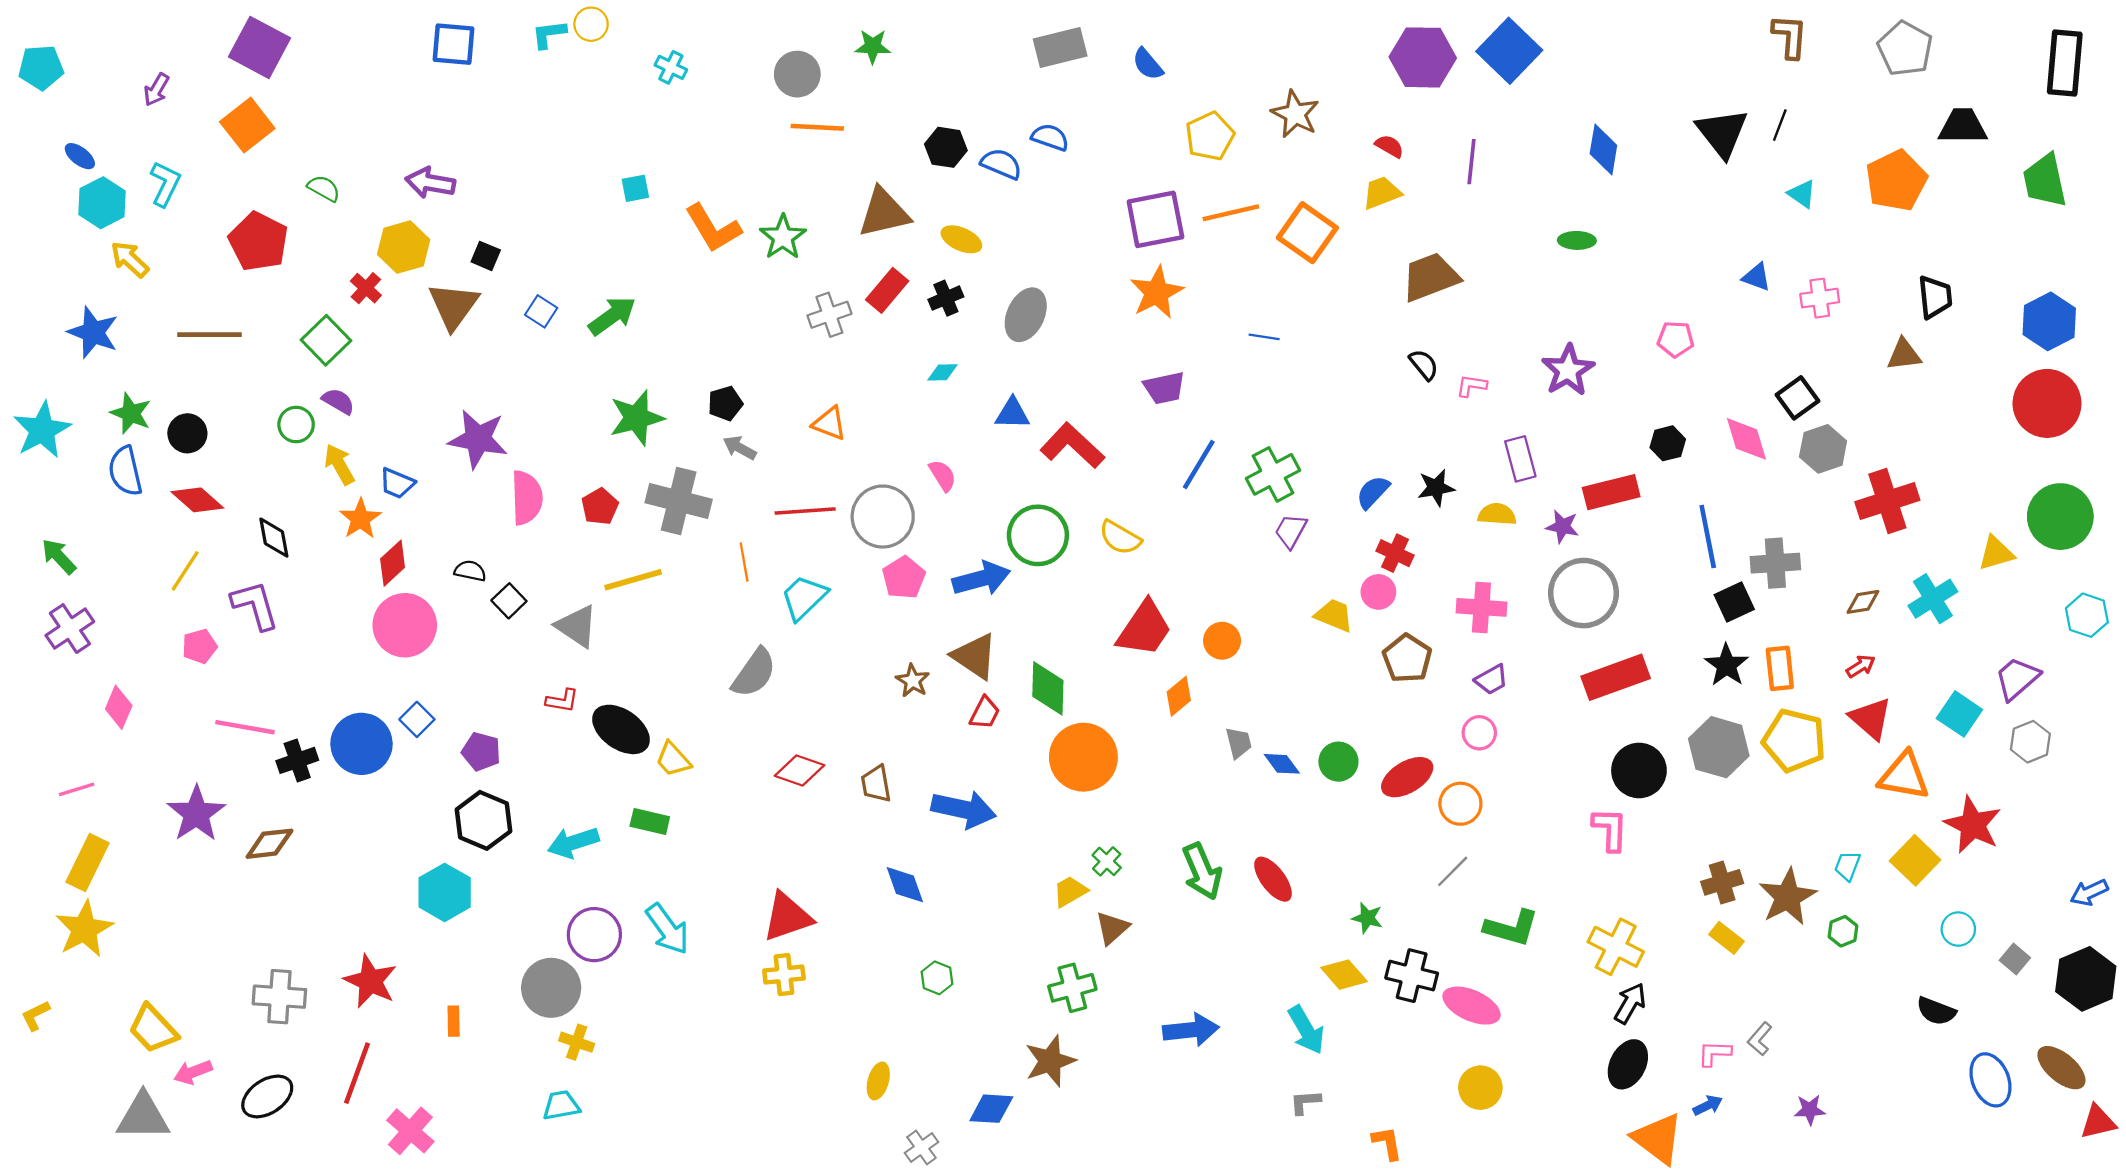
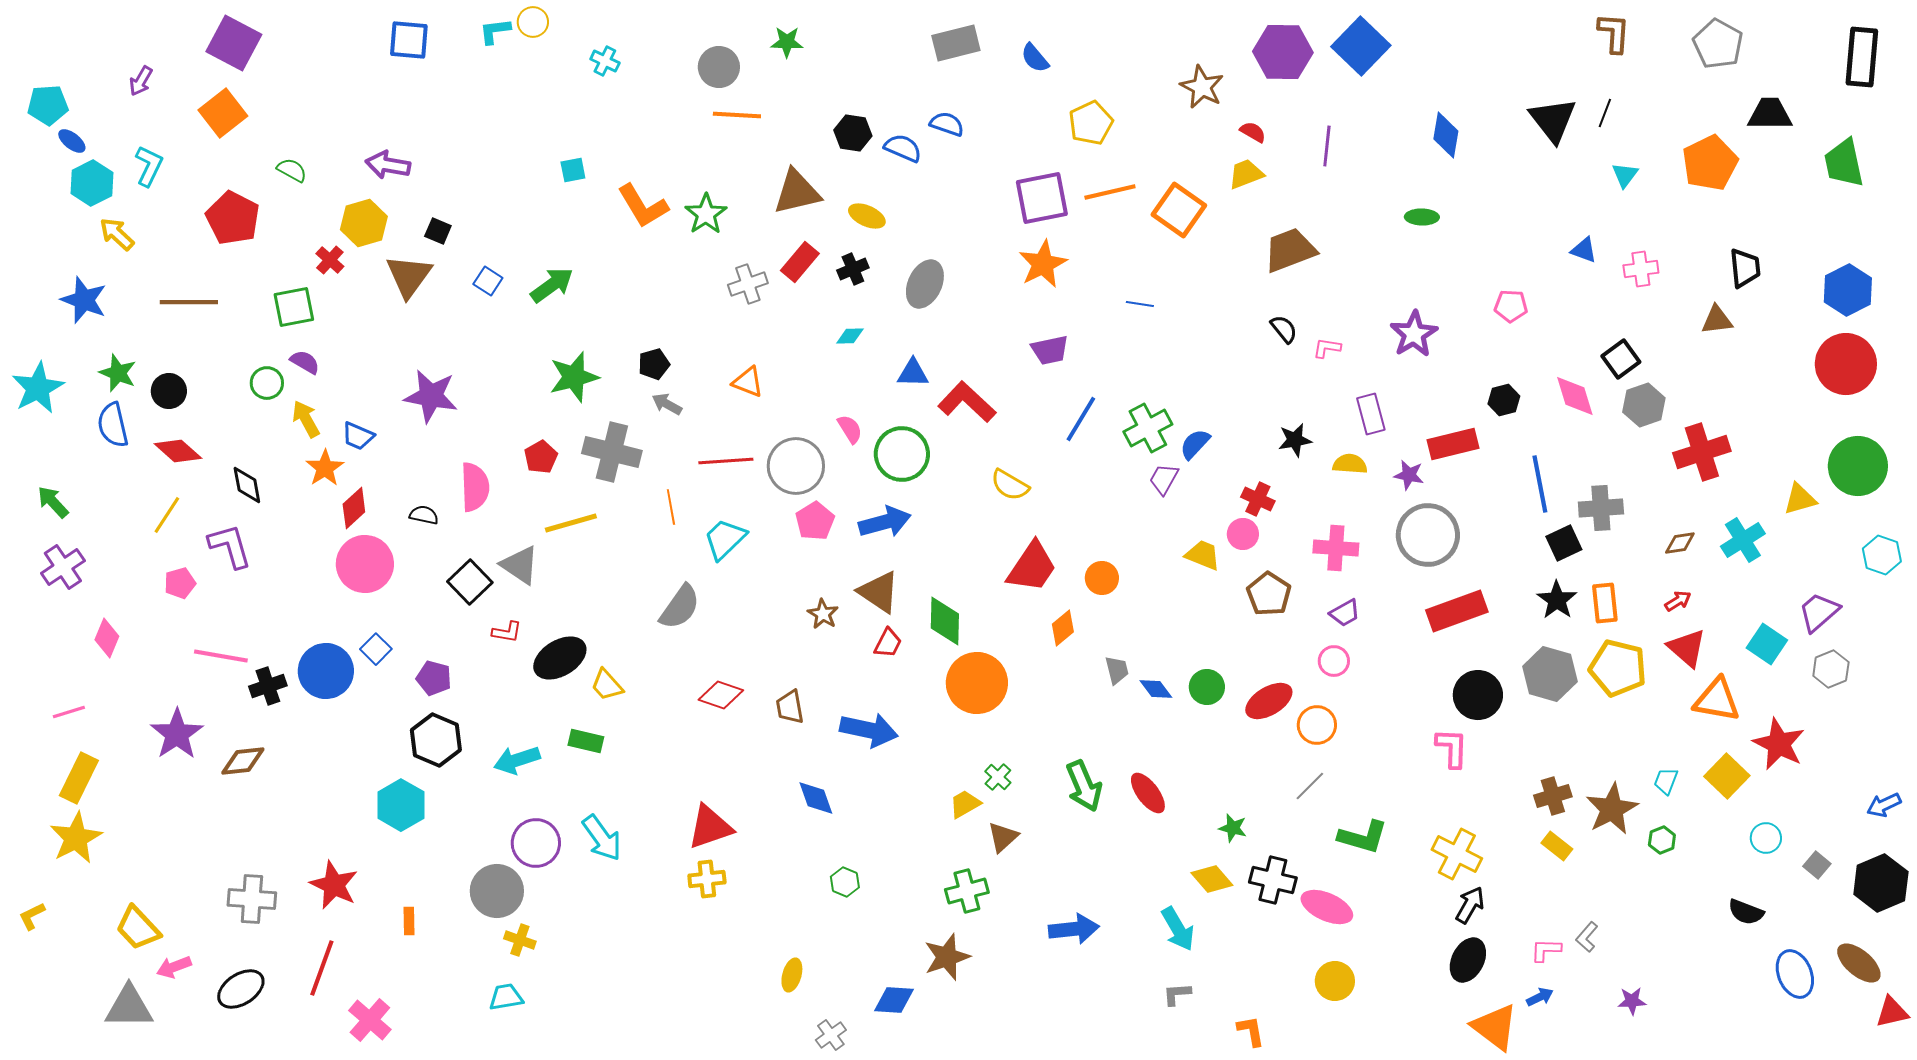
cyan pentagon: (41, 67) -> (48, 105), moved
brown star: (1295, 114) -> (1202, 87), moved
cyan triangle: (1802, 194) -> (1625, 175), turned 32
green square: (326, 340) -> (294, 307), turned 33
blue semicircle: (1373, 492) -> (1195, 444), moved
pink semicircle: (527, 498) -> (475, 487), moved
green circle: (1038, 535) -> (902, 454), moved
black square: (509, 601) -> (470, 582), moved, size x1.4
black ellipse: (621, 729) -> (560, 658), turned -66

